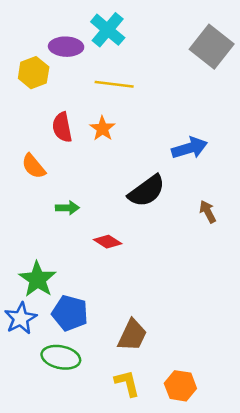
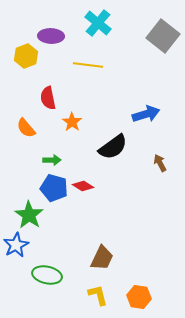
cyan cross: (108, 30) -> (98, 23), moved
orange star: (102, 129) -> (72, 122), moved
blue pentagon: (70, 313) -> (54, 188), moved

